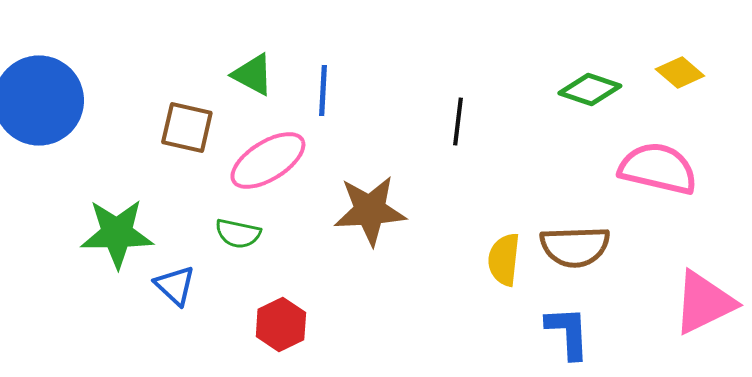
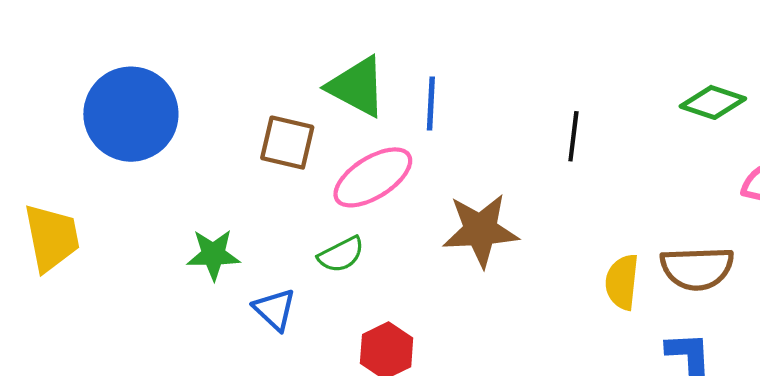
green triangle: (253, 74) -> (357, 87), size x1.4
green star: (117, 234) -> (213, 255), size x0.7
green semicircle: (238, 234) -> (341, 255), turned -39

